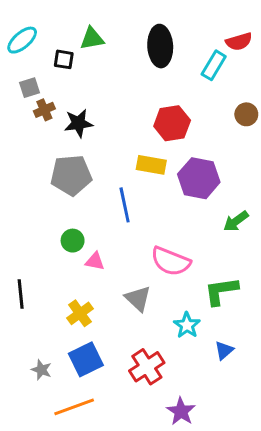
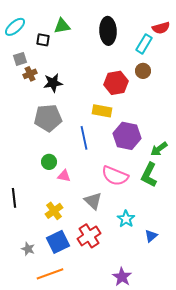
brown circle: (246, 114) -> (143, 71), moved
purple hexagon: (199, 178) -> (127, 136), moved
green L-shape: (221, 291) -> (149, 175), moved, turned -55
red cross: (147, 367) -> (89, 236), moved

